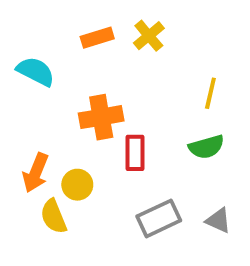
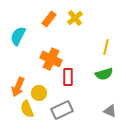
orange rectangle: (97, 38) -> (49, 19), turned -35
cyan semicircle: (36, 71) -> (18, 36), turned -90
orange cross: (101, 117) -> (51, 59), turned 35
gray rectangle: (159, 218) -> (62, 110), moved

